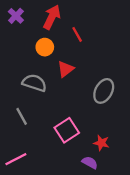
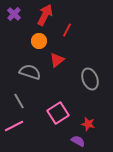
red line: (77, 34) -> (67, 30), turned 56
gray ellipse: (104, 91) -> (90, 79), turned -50
pink line: (16, 159) -> (14, 126), moved

